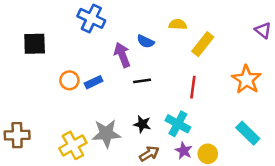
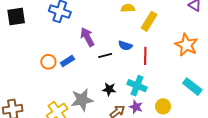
blue semicircle: (146, 41) -> (125, 46), moved
black square: (35, 44) -> (16, 17), moved
purple star: (184, 151) -> (136, 107), moved

